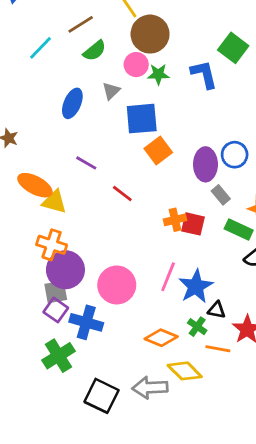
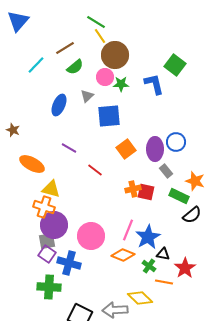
orange square: (158, 151) -> (126, 149), moved
yellow triangle: (54, 202) -> (51, 189), moved
orange diamond: (161, 338) -> (123, 255), moved
green cross: (59, 356) -> (49, 287), turned 35

